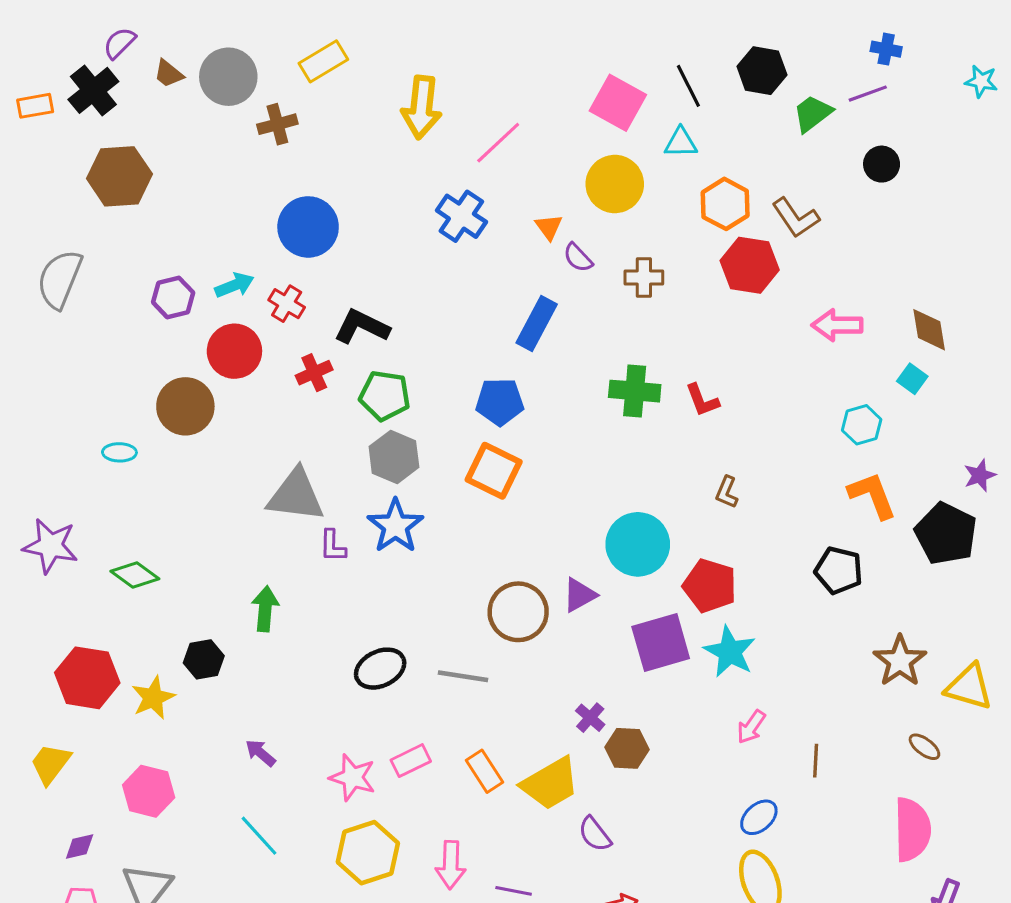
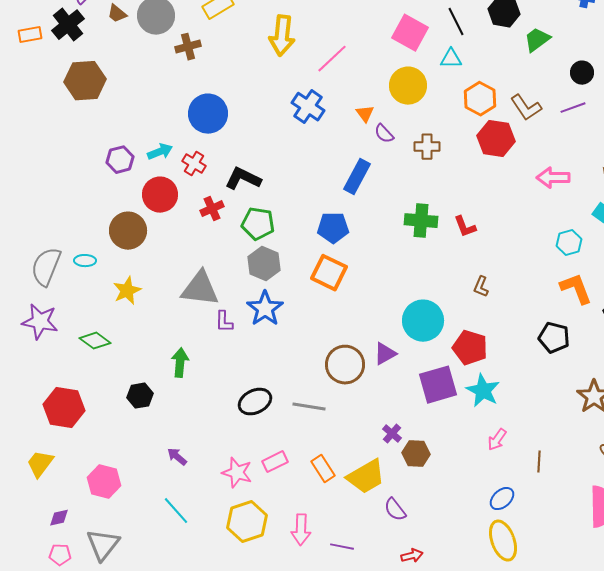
purple line: (868, 94) -> (573, 108), moved
gray semicircle: (60, 279) -> (46, 267), moved
yellow star: (153, 698) -> (127, 291), moved

